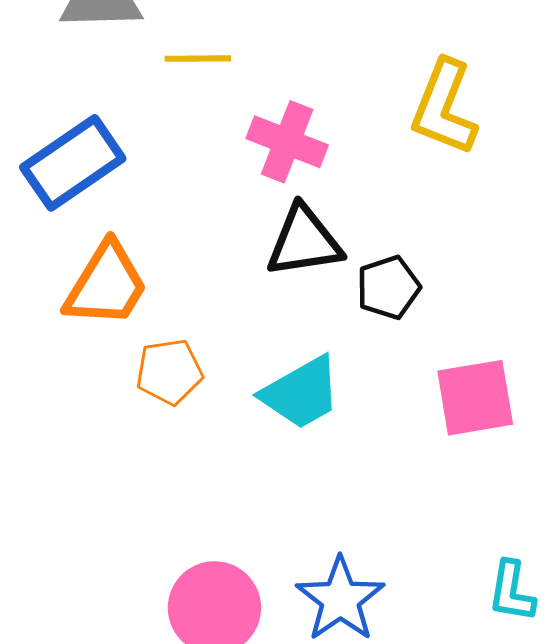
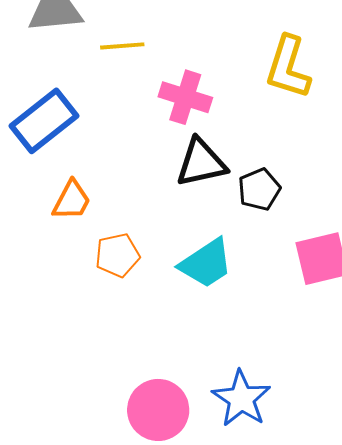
orange trapezoid: (106, 285) -> (72, 200), size x0.7

